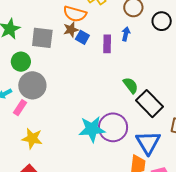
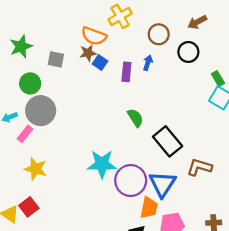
gray square: (42, 38) -> (56, 59), size x0.7
green semicircle: (131, 85) -> (135, 118), moved
purple circle: (113, 127) -> (131, 181), moved

